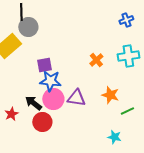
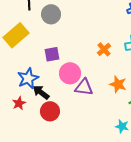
gray circle: (28, 27) -> (51, 14), moved
blue star: (50, 81) -> (28, 78), moved, turned -30
pink circle: (53, 99) -> (70, 73), moved

